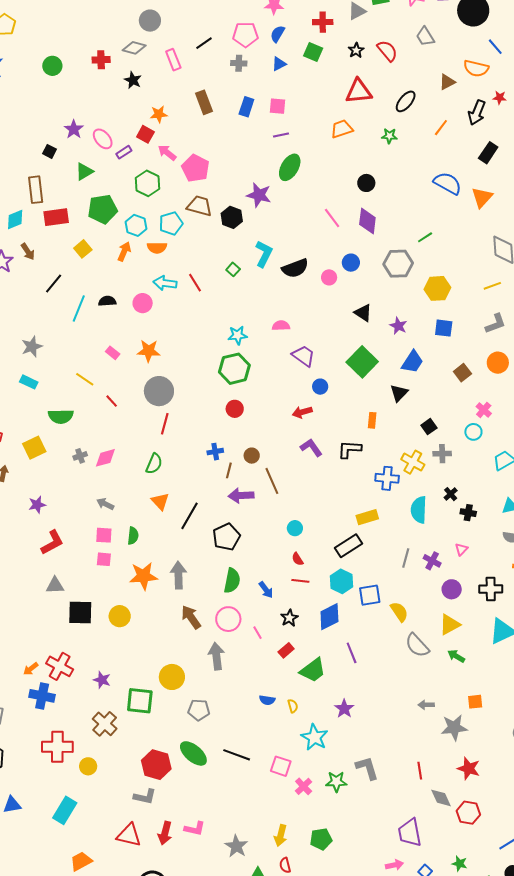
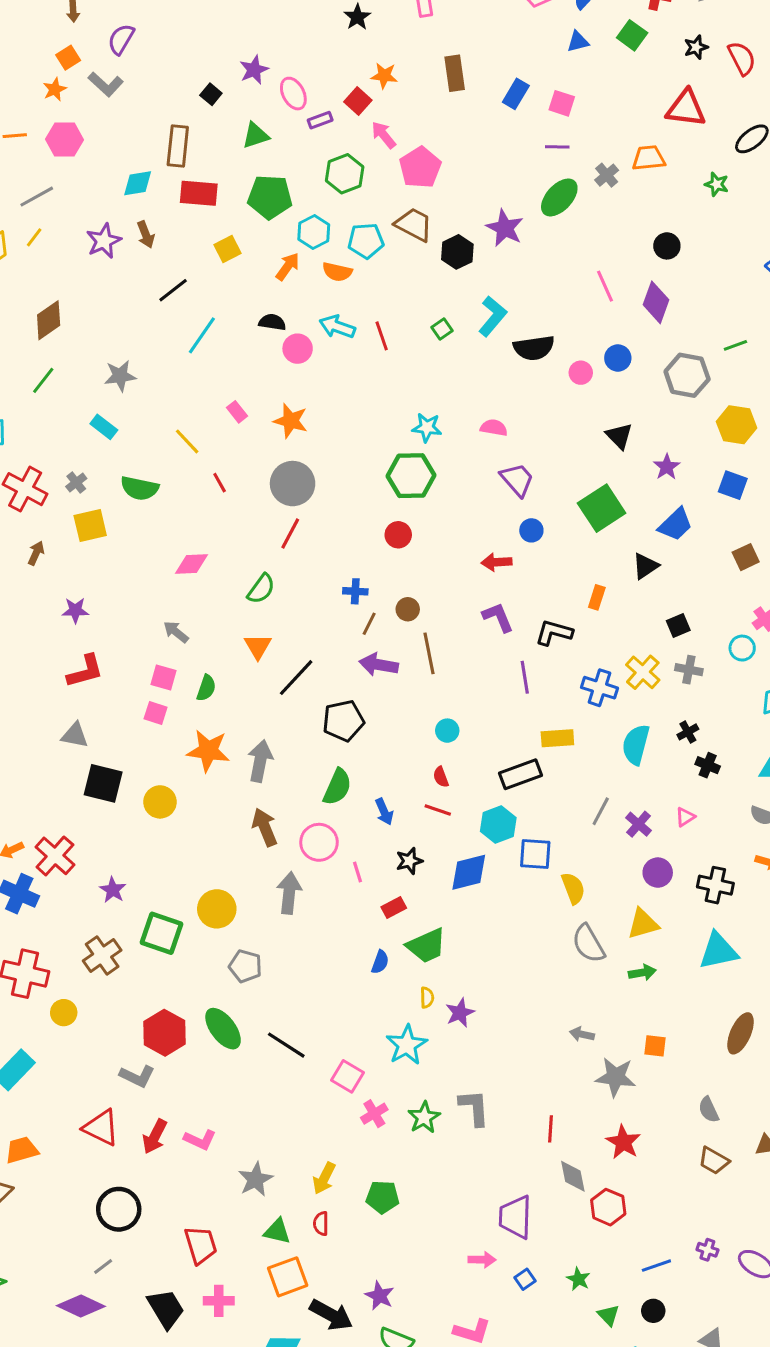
gray cross: (239, 63) -> (607, 175), moved, turned 35
black semicircle: (107, 301) -> (272, 322), moved
gray cross: (80, 456) -> (76, 482), moved, turned -32
purple line: (352, 653) -> (525, 677), moved
green arrow: (456, 656) -> (642, 972), turned 126
blue semicircle: (267, 700) -> (380, 962), moved, turned -91
yellow semicircle: (293, 706) -> (427, 997), moved
green star: (336, 782) -> (424, 1117), turned 30

